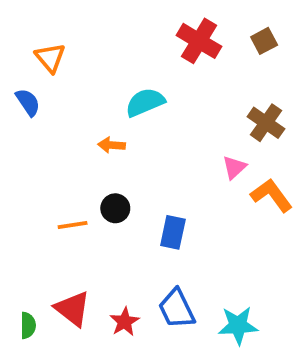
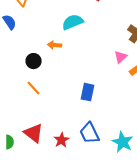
black circle: (115, 208) -> (34, 61), moved
orange line: (73, 225) -> (34, 88), turned 56
cyan star: (238, 325) -> (123, 142), turned 30

